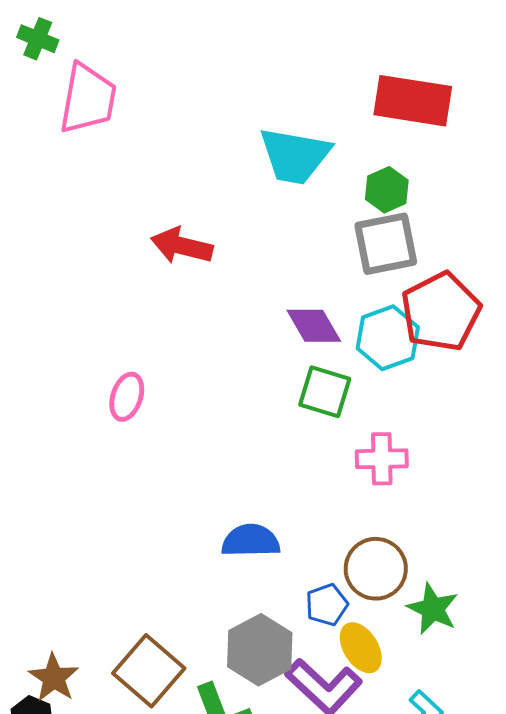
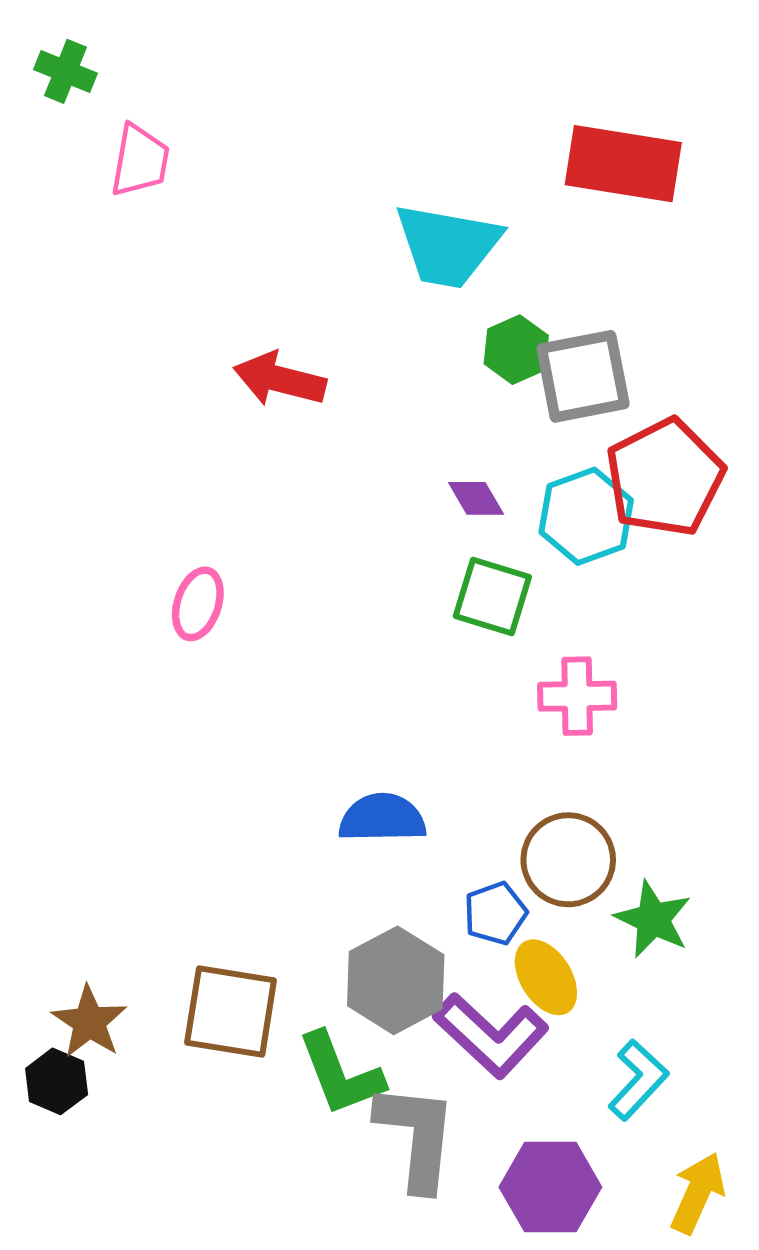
pink trapezoid: (88, 99) -> (140, 161), size x0.7
green hexagon: (387, 190) -> (516, 350), moved
purple diamond: (314, 326) -> (476, 498), size x0.7
brown square: (149, 671) -> (231, 1011), turned -32

